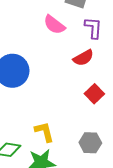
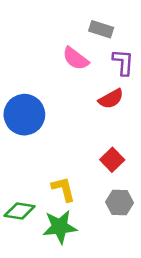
red square: (94, 94) -> (112, 160), moved

